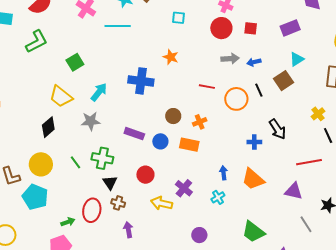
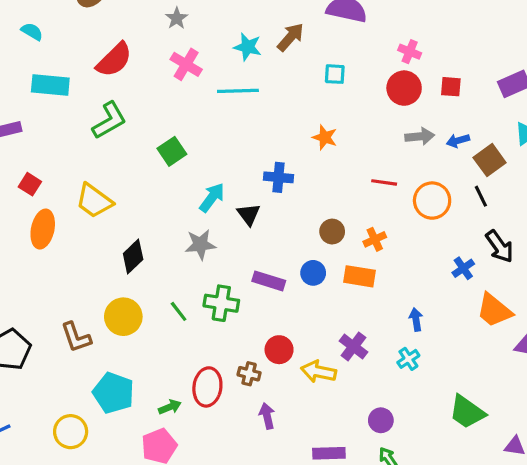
blue cross: (141, 81) -> (278, 177), size x0.7
brown square: (284, 81) -> (490, 160), moved
black line: (259, 90) -> (481, 196), moved
yellow trapezoid: (61, 97) -> (94, 201), moved
purple rectangle: (134, 134) -> (269, 281), moved
blue cross: (254, 142) -> (463, 268), turned -32
red circle: (145, 175) -> (279, 350), moved
orange trapezoid: (253, 179) -> (494, 310), moved
black triangle: (110, 183) -> (249, 214), moved
cyan pentagon: (35, 197) -> (113, 393), moved

